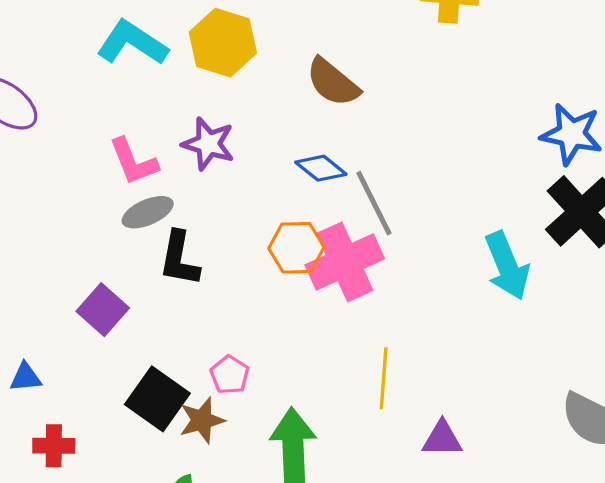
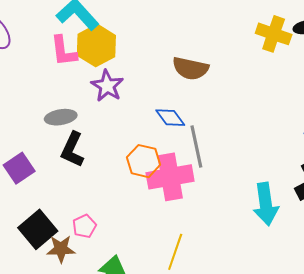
yellow hexagon: (223, 43) -> (96, 45), moved
brown semicircle: (333, 82) -> (190, 68), turned -42
pink L-shape: (133, 162) -> (64, 51), moved

